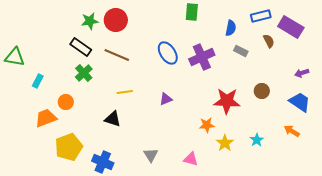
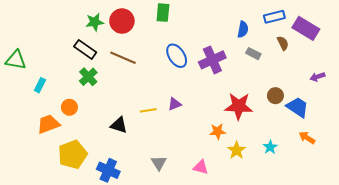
green rectangle: (192, 12) -> (163, 13), moved
yellow line: (125, 92) -> (148, 110), moved
blue trapezoid: (300, 102) -> (298, 107), moved

